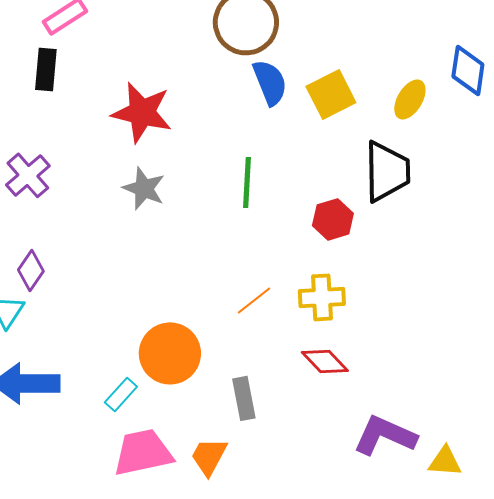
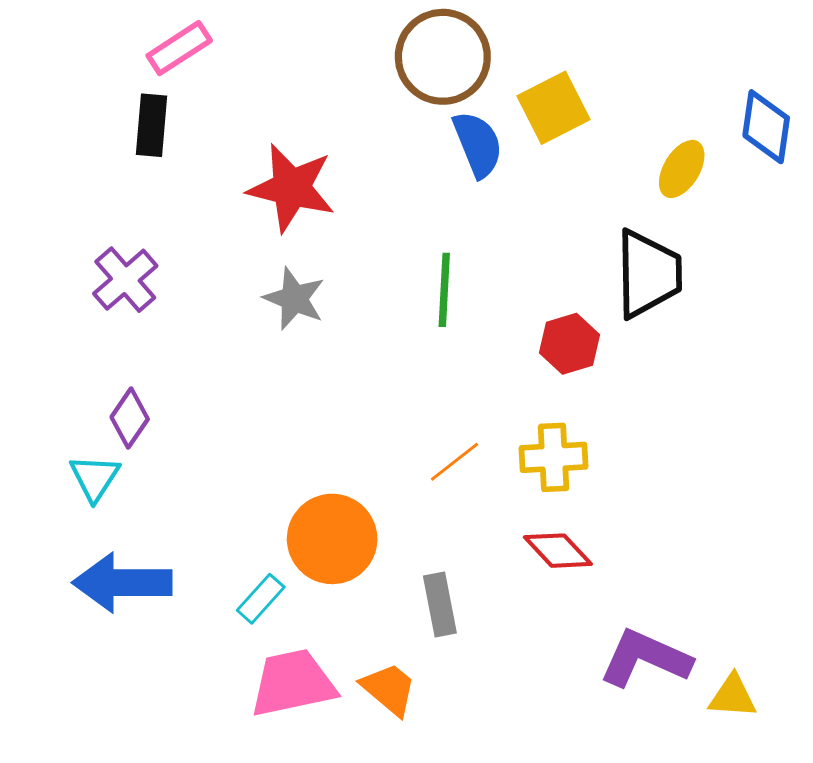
yellow square: (331, 94) -> (554, 108), moved
orange trapezoid: (209, 456) -> (389, 689), turned 102

